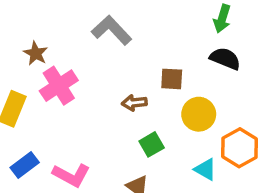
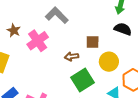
pink cross: (59, 86) -> (38, 41), moved
green square: (152, 144) -> (83, 80), size x1.6

